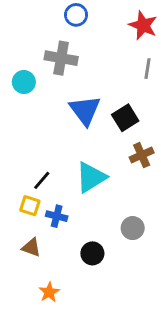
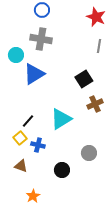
blue circle: (76, 15) -> (42, 10), moved
blue triangle: (85, 110) -> (34, 74), moved, turned 35
yellow square: (30, 206) -> (20, 138), turned 32

